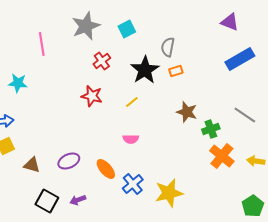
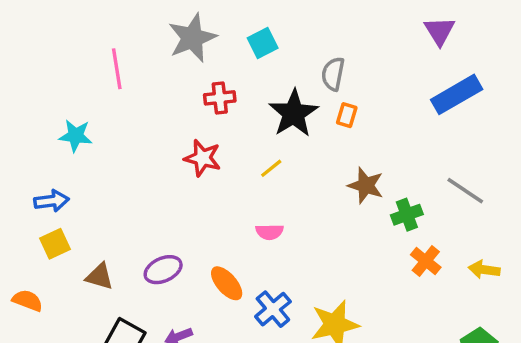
purple triangle: (230, 22) -> (439, 31), turned 36
red cross: (102, 61) -> (220, 98), turned 30
orange rectangle: (176, 71) -> (347, 115), turned -56
orange cross: (222, 156) -> (426, 261), size x0.7

